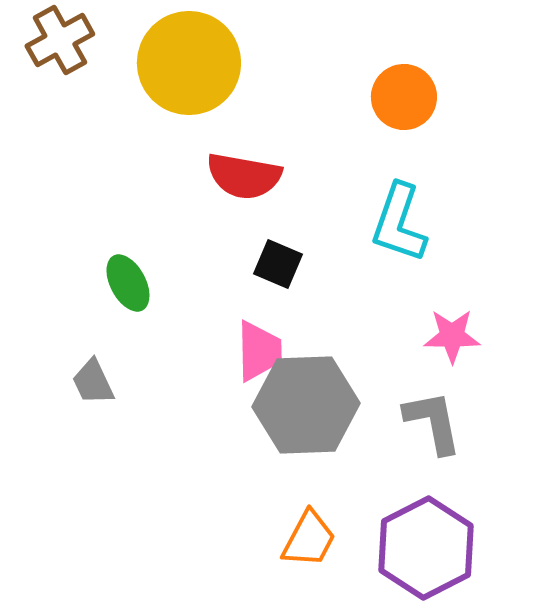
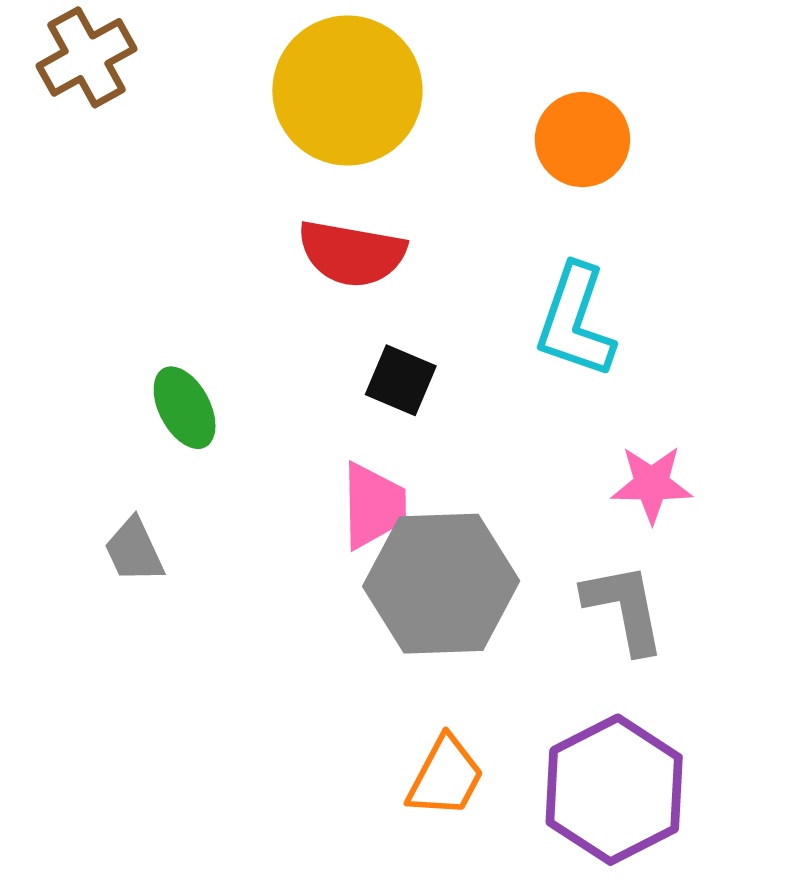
yellow circle: (189, 63) -> (347, 91), moved

